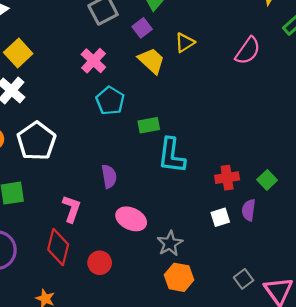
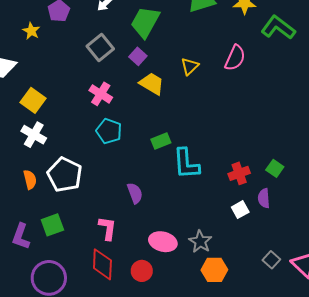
yellow triangle: (185, 43) -> (190, 66), moved
cyan pentagon: (110, 101) -> (109, 131), moved
pink ellipse: (131, 219) -> (163, 242), moved

